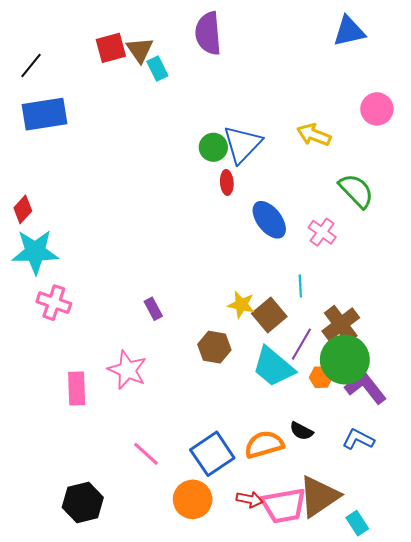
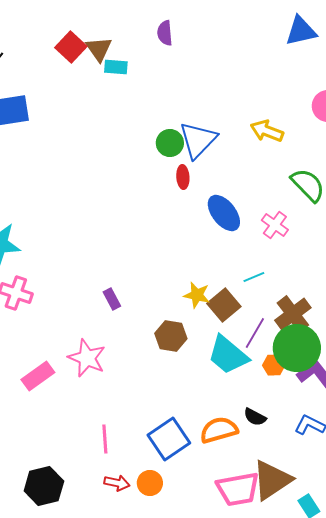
purple semicircle: (208, 33) -> (165, 33), size x0.6
red square: (111, 48) -> (71, 47), turned -32
cyan rectangle: (157, 69) -> (116, 67), turned -60
cyan line: (300, 286) -> (254, 277), turned 70
pink rectangle: (77, 389) -> (38, 376), turned 56
pink line: (146, 454) -> (105, 439), turned 44
orange circle: (193, 499) -> (150, 483), size x0.7
red arrow: (250, 499) -> (117, 483), moved

